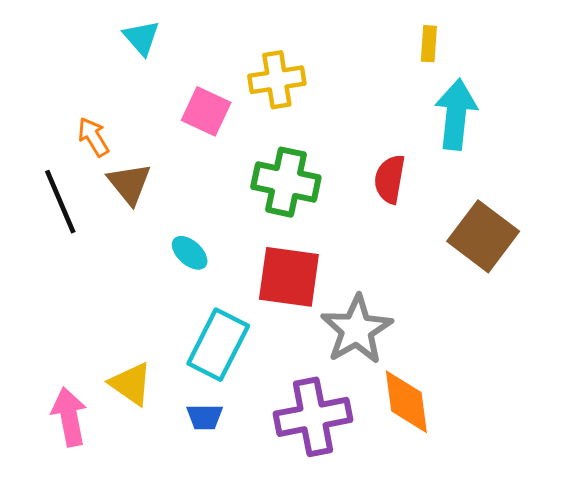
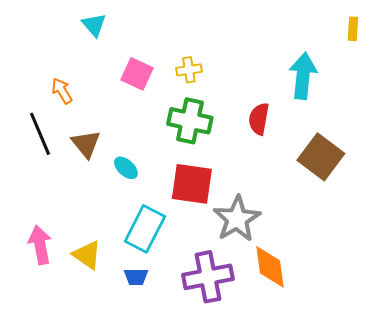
yellow rectangle: (429, 44) -> (353, 29), moved
yellow cross: (277, 80) -> (189, 70), moved, size x0.7
brown triangle: (129, 184) -> (86, 144), moved
pink arrow: (69, 417) -> (40, 245), moved

